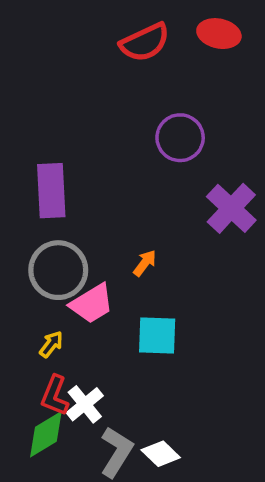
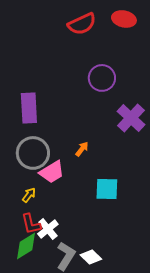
cyan square: (157, 335) -> (107, 189), moved
red L-shape: (55, 395) -> (31, 224), turned -35

